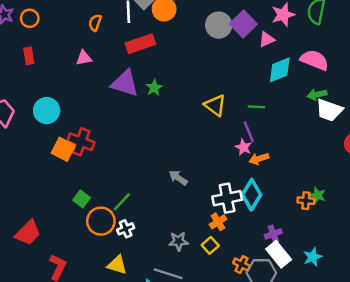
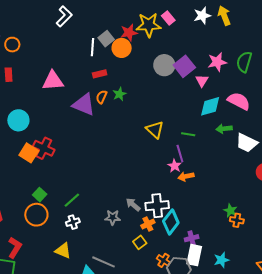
orange semicircle: (95, 23) -> (102, 97), moved
pink triangle: (267, 39) -> (202, 81), turned -40
red rectangle: (140, 44) -> (100, 74), size x0.6
pink triangle: (84, 58) -> (53, 81), size x1.6
green star: (154, 88) -> (119, 94), moved
green arrow: (317, 94) -> (224, 129), moved
gray arrow: (178, 178) -> (133, 205), moved
cyan diamond: (252, 195) -> (171, 222), moved
orange cross: (306, 201) -> (237, 220), moved
orange circle: (101, 221) -> (36, 215), moved
gray star: (178, 241) -> (113, 217), moved
white rectangle: (279, 254) -> (194, 255), turned 45

